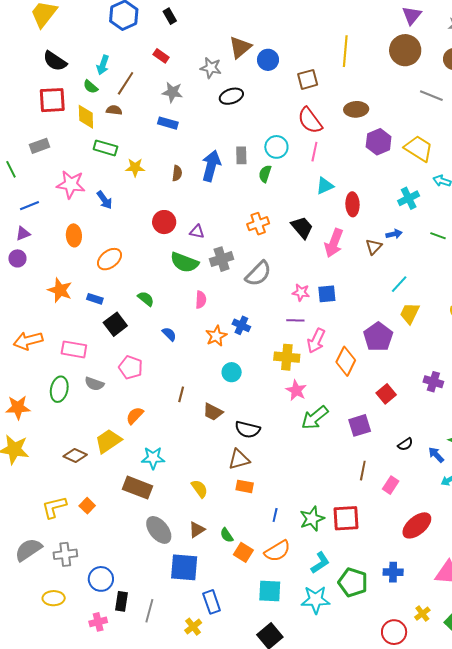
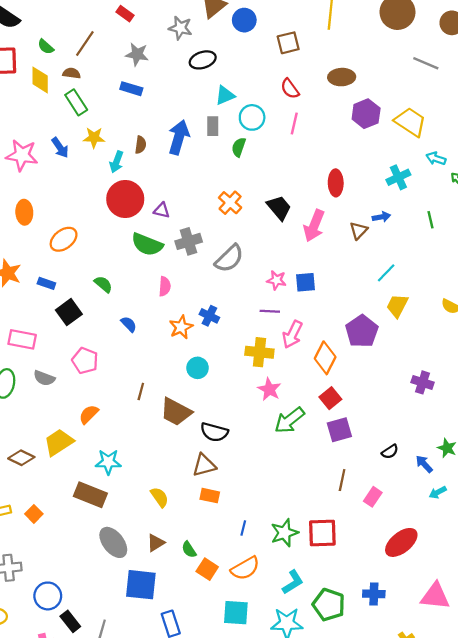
cyan arrow: (103, 65) -> (117, 162), moved
red semicircle: (310, 121) -> (290, 89), size x0.7
green rectangle: (105, 148) -> (76, 102), moved, turned 40
cyan triangle: (325, 186) -> (225, 95), moved
blue arrow: (105, 200) -> (60, 148), moved
red circle: (164, 222) -> (125, 199), size x1.4
orange cross: (258, 224) -> (230, 203), turned -30
green line: (438, 236) -> (430, 220), turned 56
red square: (386, 394) -> (330, 398), moved
brown trapezoid: (213, 412) -> (176, 412), size x1.4
black rectangle: (122, 601) -> (70, 621), turned -48

